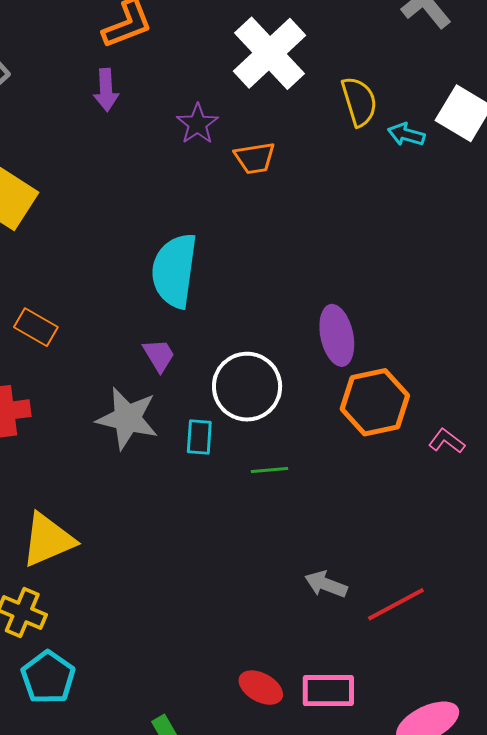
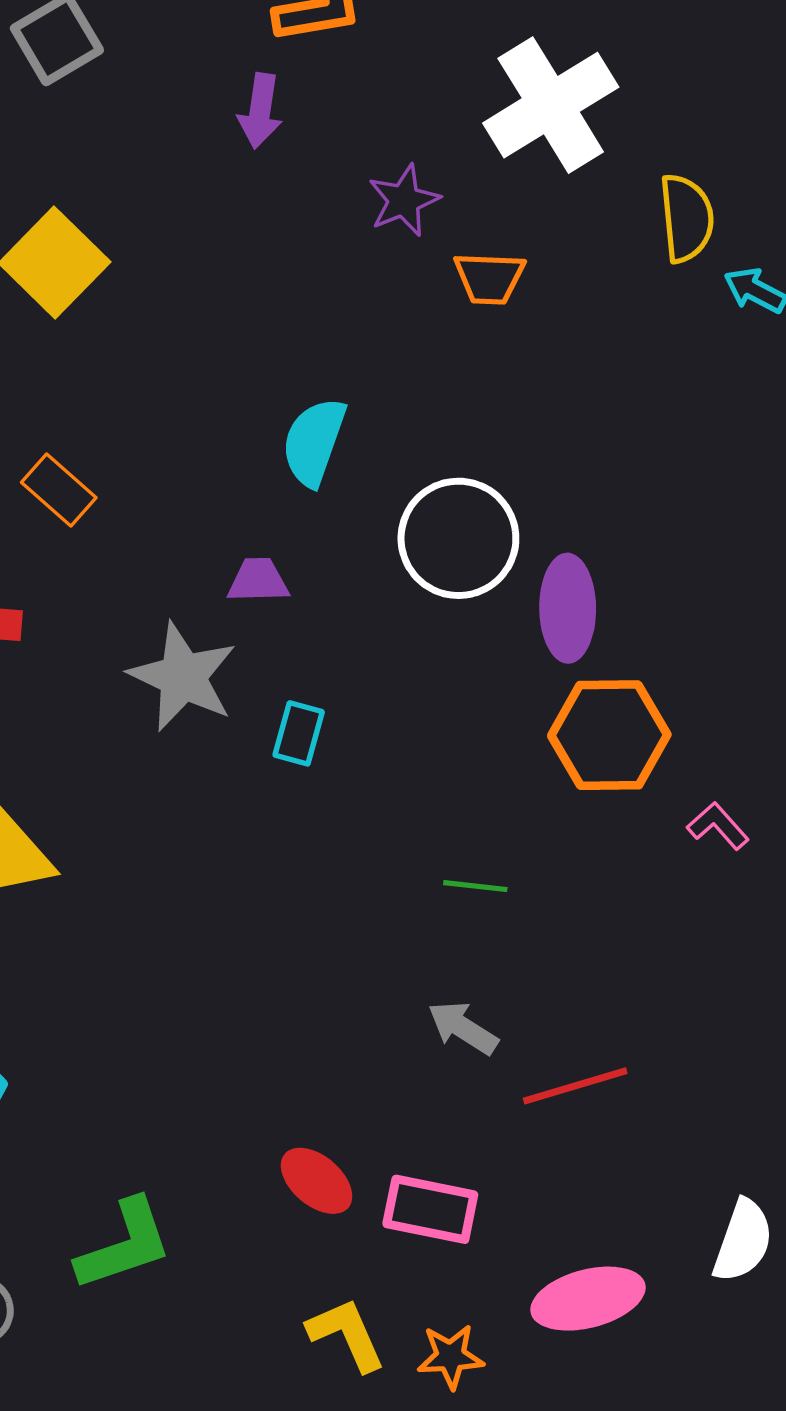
cyan semicircle: (174, 271) -> (314, 442), size x0.7
purple trapezoid: (159, 355) -> (258, 580), turned -72
white circle: (247, 387) -> (458, 538), moved
green line: (270, 470) -> (475, 886), moved

